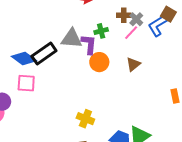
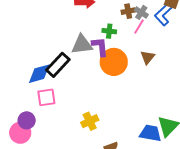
green cross: (101, 31) -> (109, 31), turned 32
blue diamond: (24, 59) -> (39, 74), turned -40
orange circle: (99, 62) -> (114, 62), size x1.4
yellow cross: (85, 119) -> (90, 121), moved, turned -36

